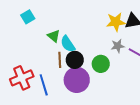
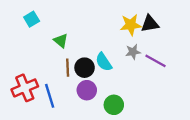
cyan semicircle: (68, 44) -> (104, 62), moved
green circle: (101, 64) -> (114, 105), moved
purple circle: (77, 80) -> (87, 90), size x0.7

